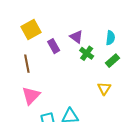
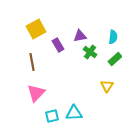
purple triangle: (76, 37) -> (80, 36), turned -48

